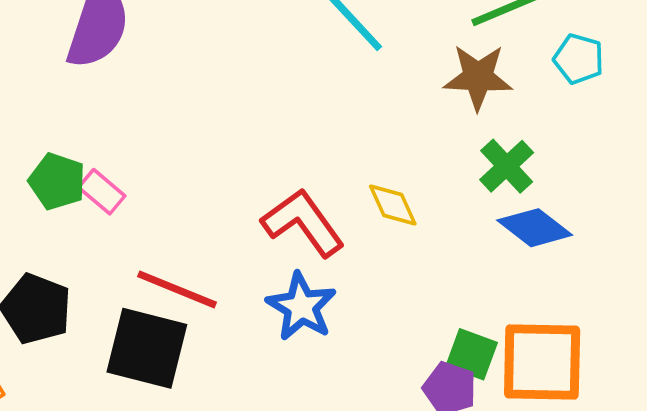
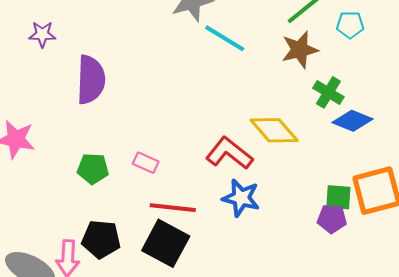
pink rectangle: (102, 192) -> (146, 163), moved
yellow diamond: (393, 205) -> (274, 130), size x1.6
black square: (147, 348) -> (166, 243), turned 30

